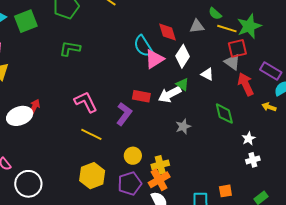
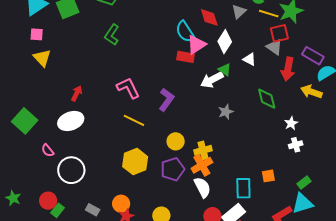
gray triangle: (197, 26) -> (239, 11), turned -35
green L-shape: (70, 49) -> (112, 35), turned -65
red arrow: (246, 84) -> (288, 69), turned -145
red rectangle: (141, 96) -> (185, 57), moved
yellow arrow: (269, 107) -> (311, 92), size x1.5
white ellipse: (20, 116) -> (71, 121), moved

